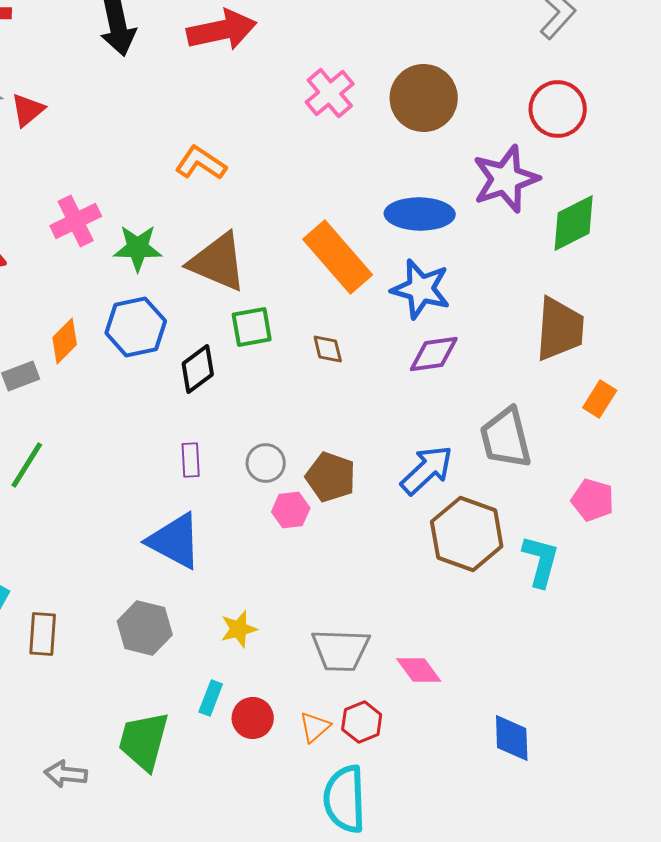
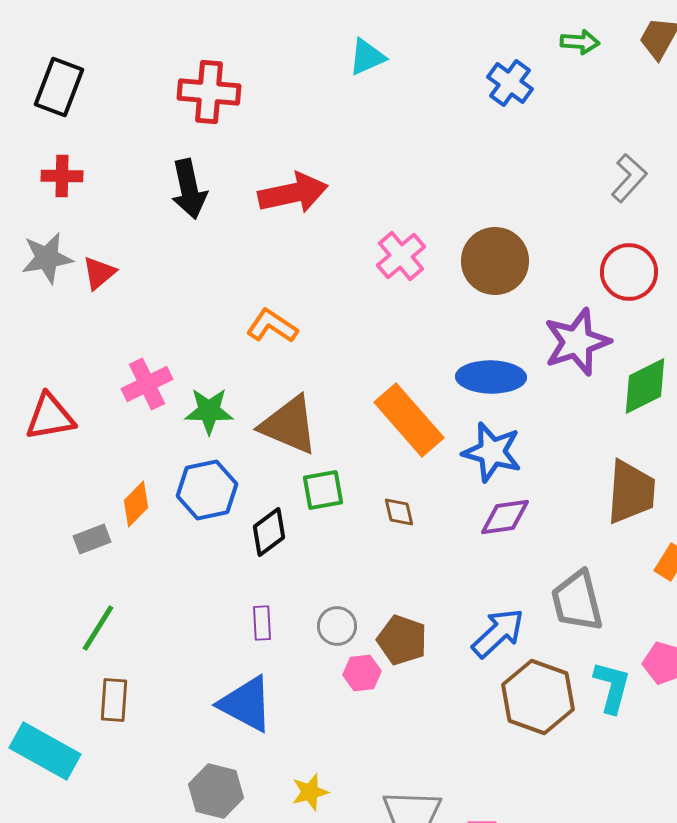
cyan L-shape: (541, 561) -> (612, 687), moved
brown rectangle: (43, 634) -> (114, 700), moved

